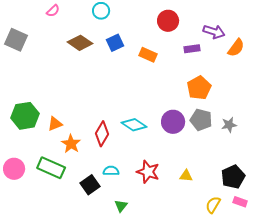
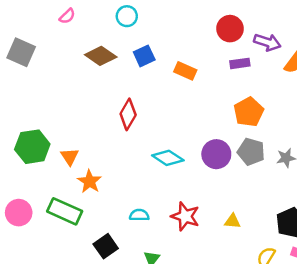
red circle: (168, 21) -> (230, 29), moved
orange triangle: (55, 124) -> (70, 157), turned -42
red diamond: (102, 134) -> (128, 114), moved
black square: (90, 185) -> (106, 246), moved

